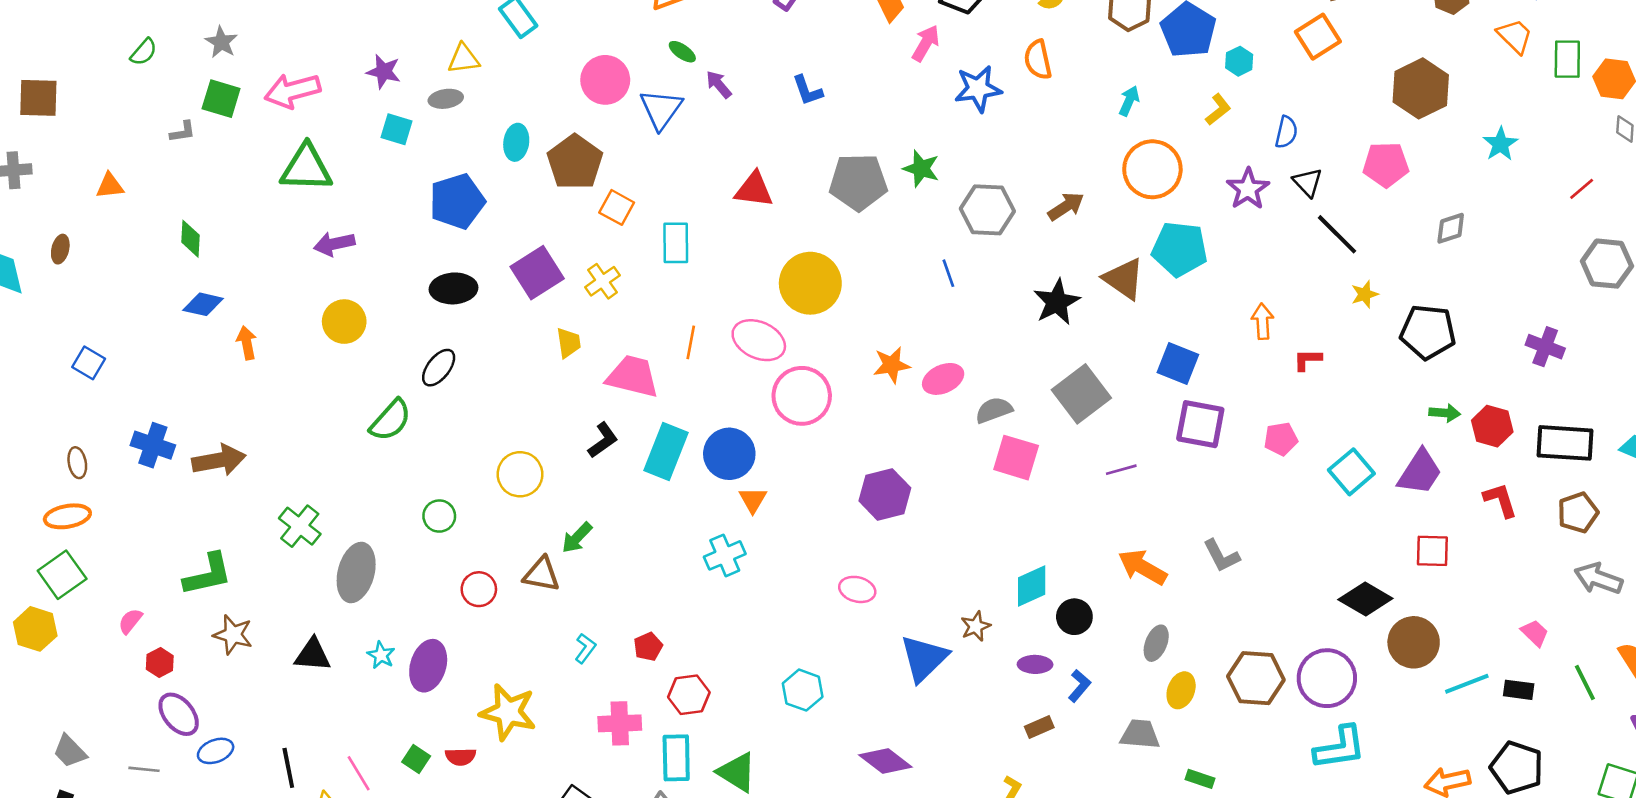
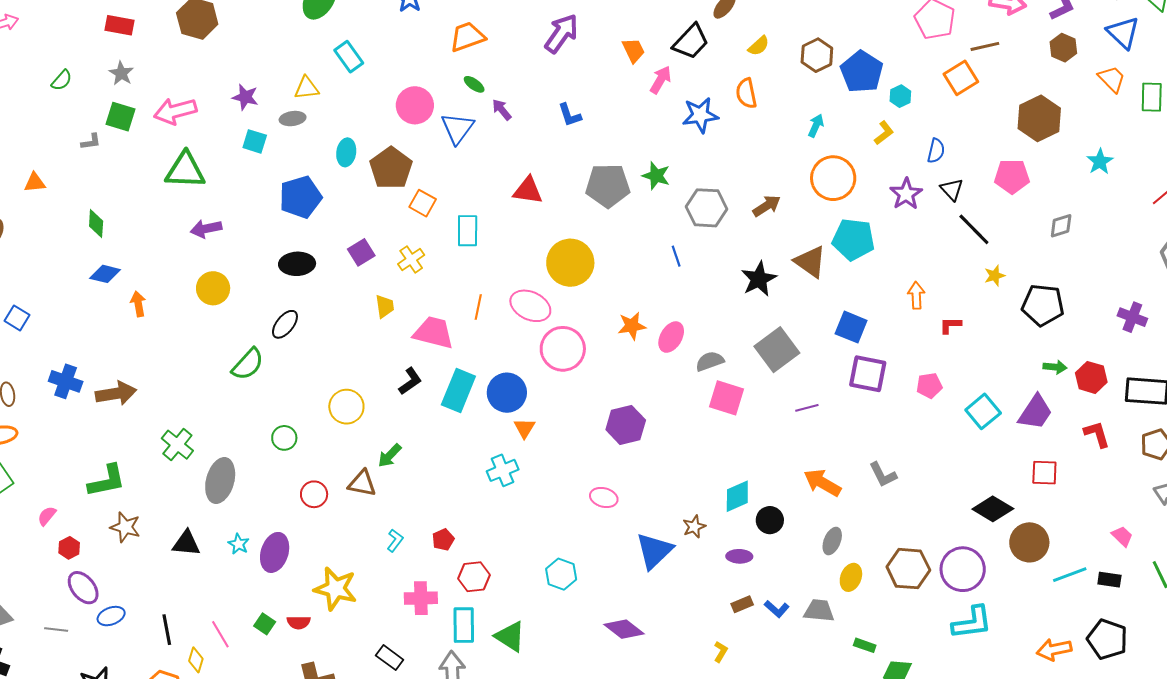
purple square: (537, 273) -> (361, 252), size x0.7
pink ellipse: (943, 379) -> (671, 337), turned -36
blue L-shape: (1079, 686) -> (777, 609), moved, turned 90

